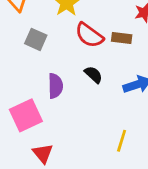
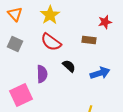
red semicircle: (89, 35) -> (51, 42), moved
gray square: (36, 39) -> (15, 44), moved

